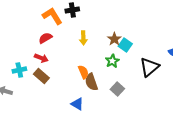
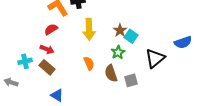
yellow arrow: (83, 38) -> (89, 29), size x1.5
brown semicircle: (91, 82) -> (111, 73), moved
gray square: (117, 89) -> (131, 80), moved, turned 32
blue triangle: (77, 104) -> (57, 95), moved

